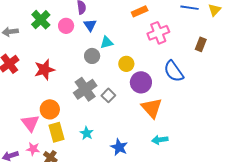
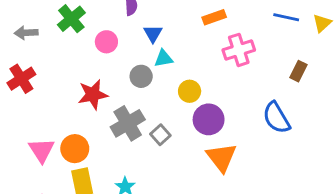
blue triangle: (90, 25) -> (153, 34), moved
pink circle: (66, 26) -> (106, 42), moved
red star: (44, 70) -> (93, 95), moved
blue semicircle: (174, 71) -> (276, 118), moved
pink triangle: (30, 123) -> (42, 150), moved

